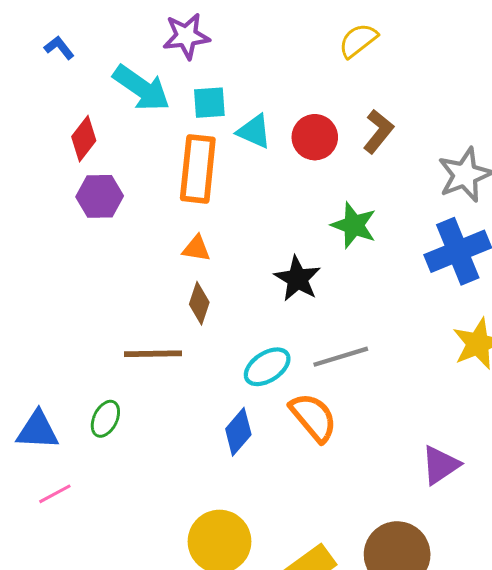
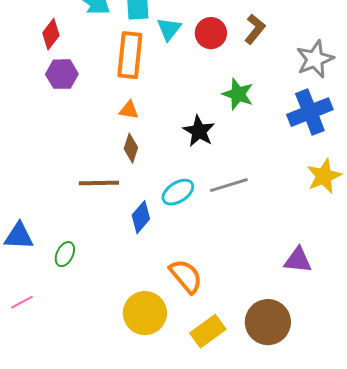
cyan triangle: (254, 131) -> (169, 29), turned 44
orange semicircle: (313, 417) -> (186, 276), moved
green ellipse: (105, 419) -> (65, 254), moved
blue diamond: (238, 432) -> (141, 217), moved
purple triangle: (440, 465) -> (298, 260), turned 40
pink line: (55, 494) -> (22, 302), moved

